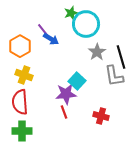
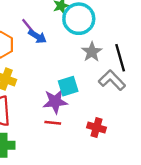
gray L-shape: (114, 76) -> (112, 80), turned 145
cyan square: (77, 81) -> (68, 86), turned 30
red line: (64, 112) -> (53, 123), turned -64

